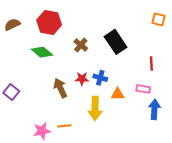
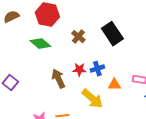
blue cross: (100, 78) -> (97, 69), turned -32
yellow arrow: (95, 108) -> (92, 99), turned -50

